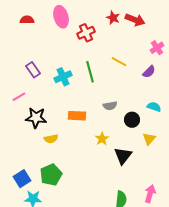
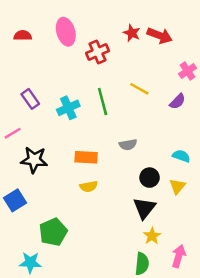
cyan semicircle: (154, 107) -> (181, 156), moved
black circle: (132, 120) -> (150, 178), moved
yellow semicircle: (51, 139) -> (89, 186), moved
yellow star: (102, 139) -> (152, 236), moved
blue square: (22, 179) -> (15, 200), moved

